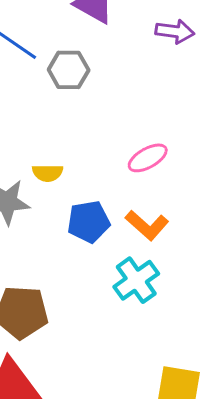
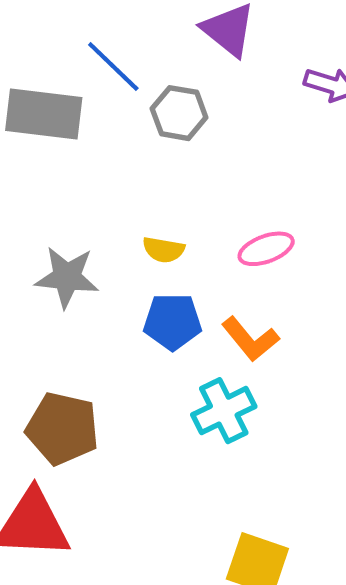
yellow semicircle: (48, 173) -> (163, 250), moved

